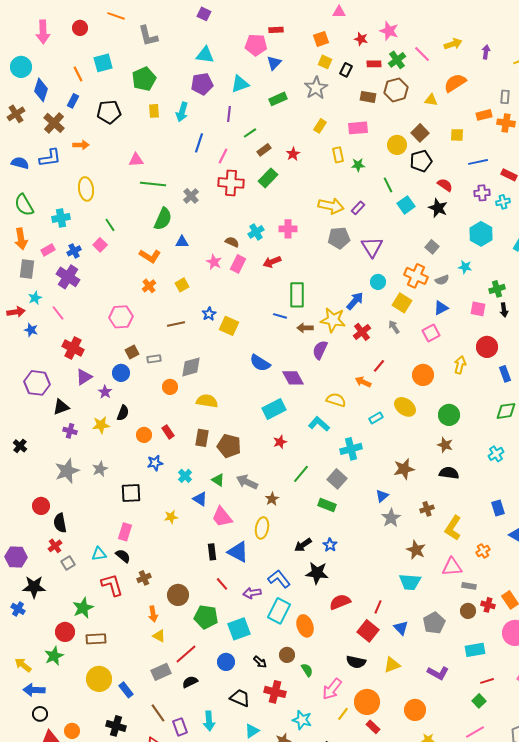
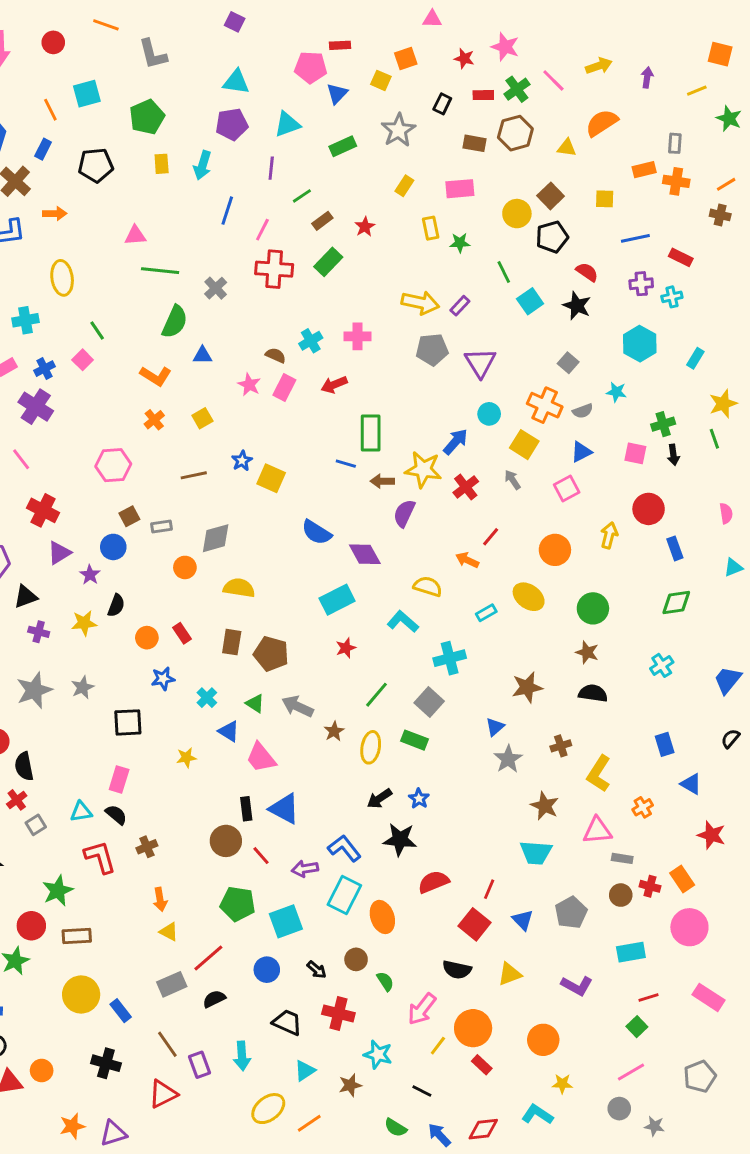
yellow square: (325, 62) -> (381, 80), moved
yellow ellipse: (262, 528) -> (371, 747), moved
brown circle: (178, 595) -> (226, 841), moved

